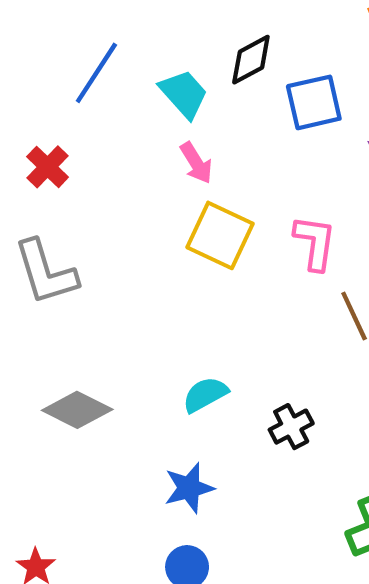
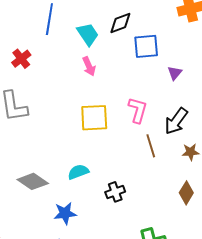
blue line: (96, 73) -> (49, 19), turned -32
yellow square: (220, 235) -> (94, 118), moved, turned -36
gray diamond: (77, 410) -> (33, 181), moved

